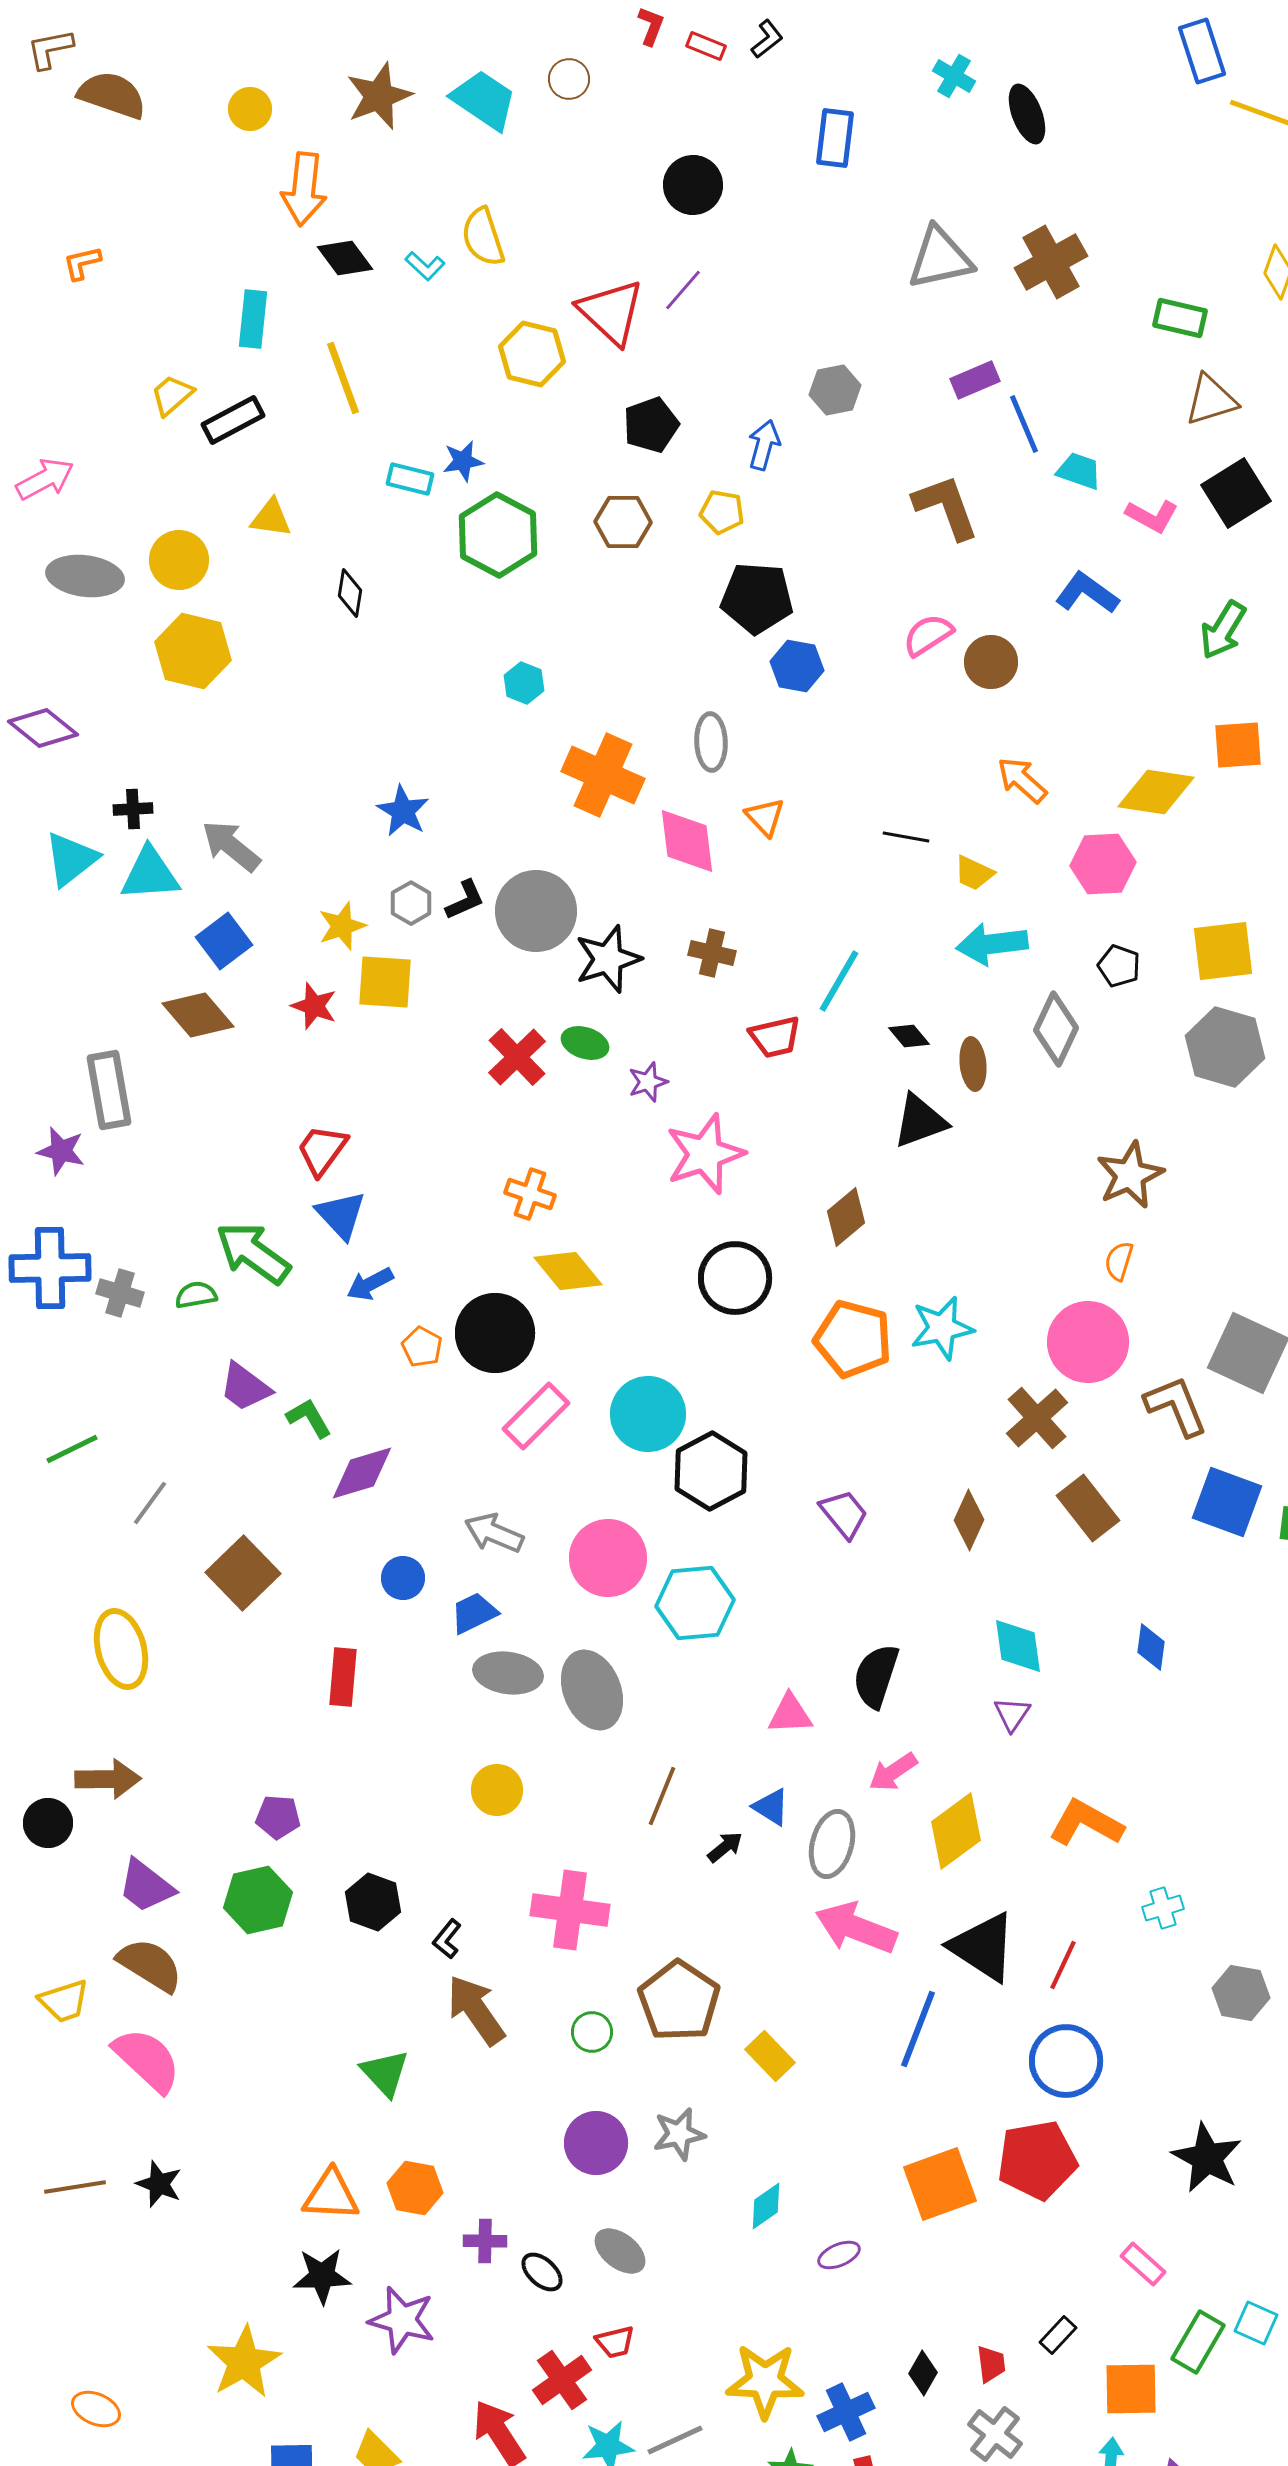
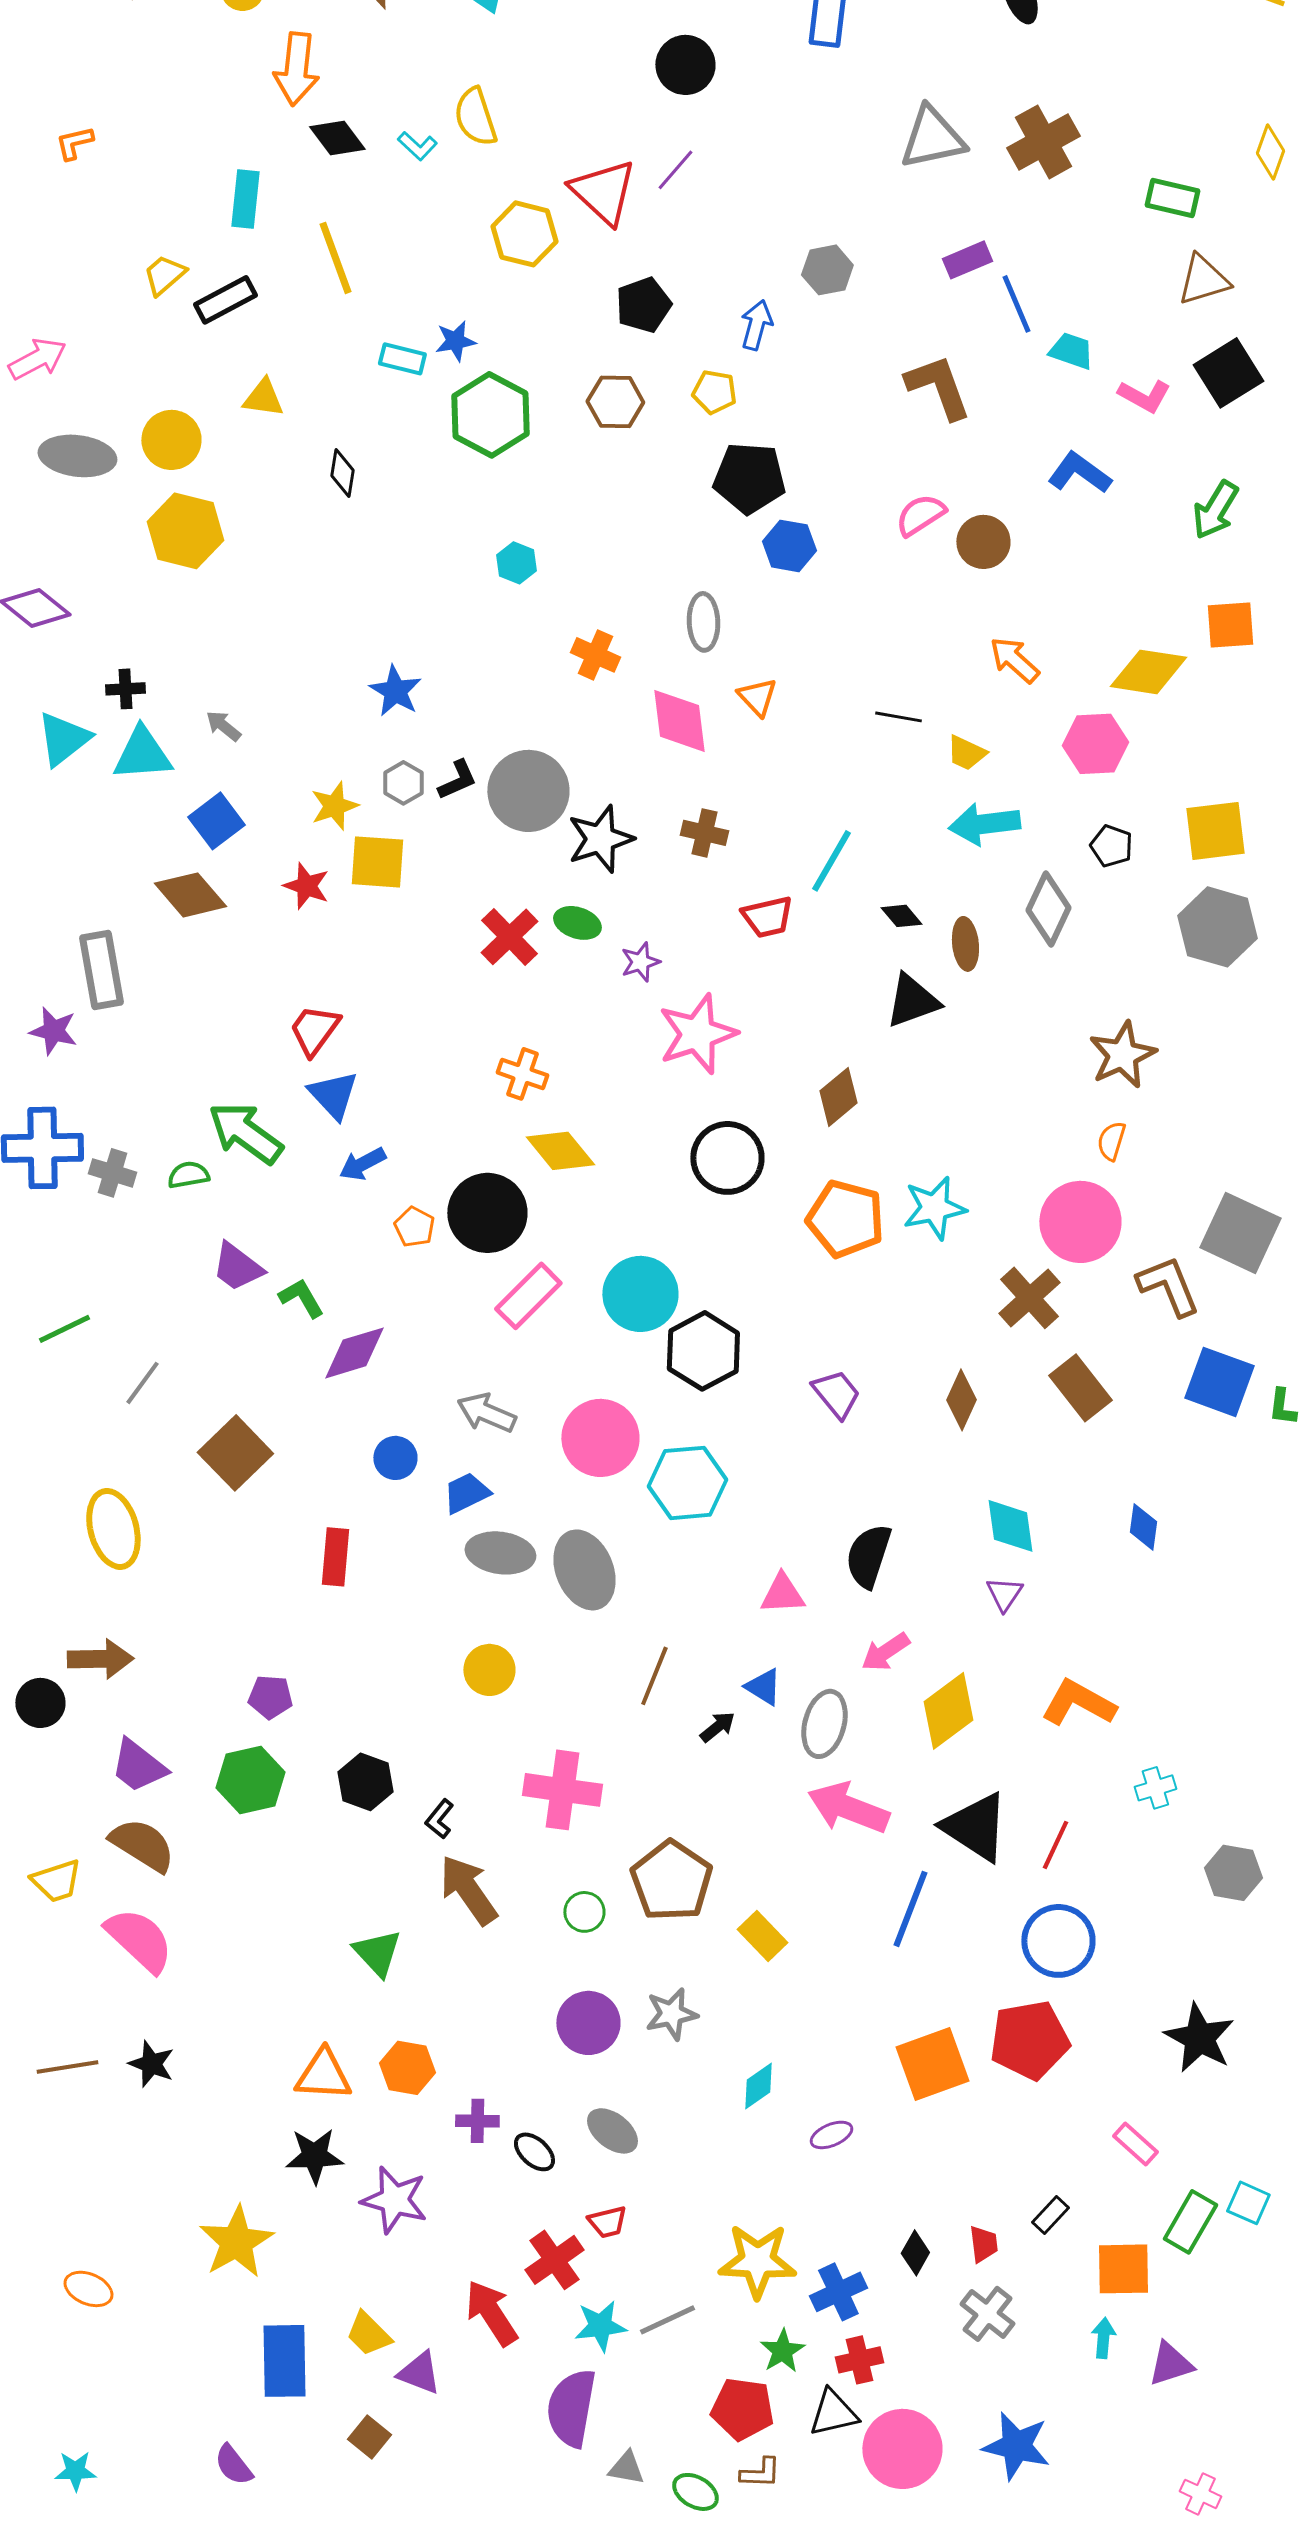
orange cross: (603, 775) -> (595, 655), size x0.6
gray arrow: (231, 846) -> (223, 726), size x0.6

